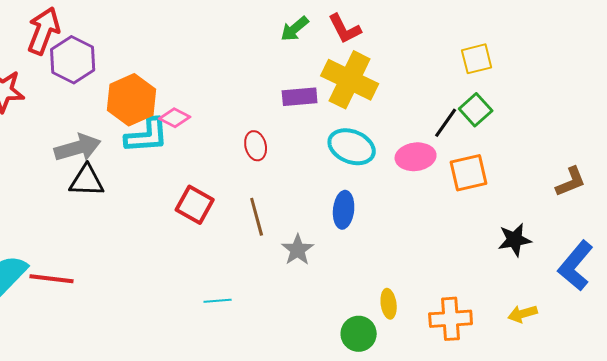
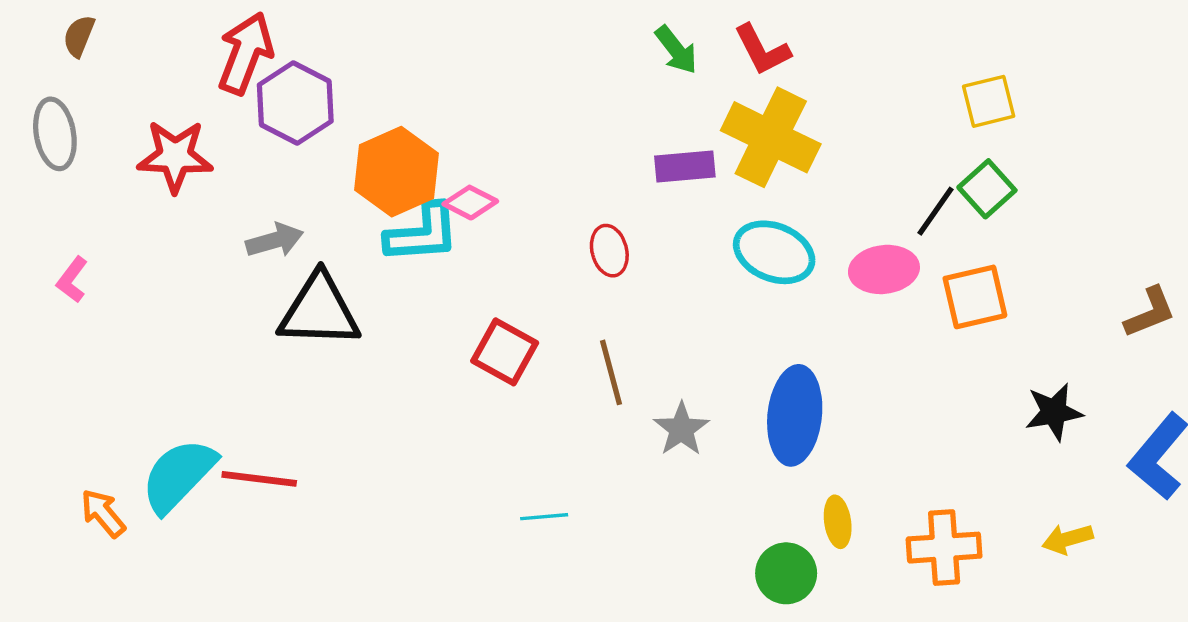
green arrow: (295, 29) -> (676, 50), turned -88
gray arrow: (78, 148) -> (275, 240), moved, size x0.7
black triangle: (87, 181) -> (319, 311), size x1.4
blue ellipse: (344, 210) -> (795, 415), moved, size x1.5

